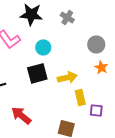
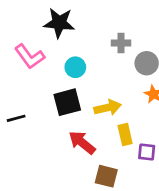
gray cross: (67, 17) -> (121, 43), moved, turned -32
red arrow: (21, 115) -> (82, 143), moved

